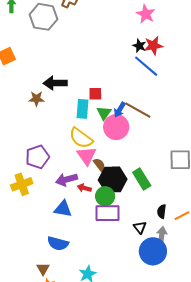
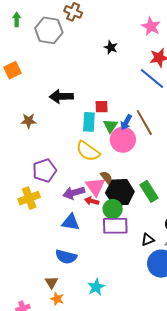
black star: (139, 46) -> (111, 47), moved
brown star: (36, 99) -> (29, 121), moved
brown line: (138, 110) -> (144, 123), turned 32
pink triangle: (87, 156) -> (95, 187), moved
black triangle: (140, 227) -> (148, 240), turned 48

